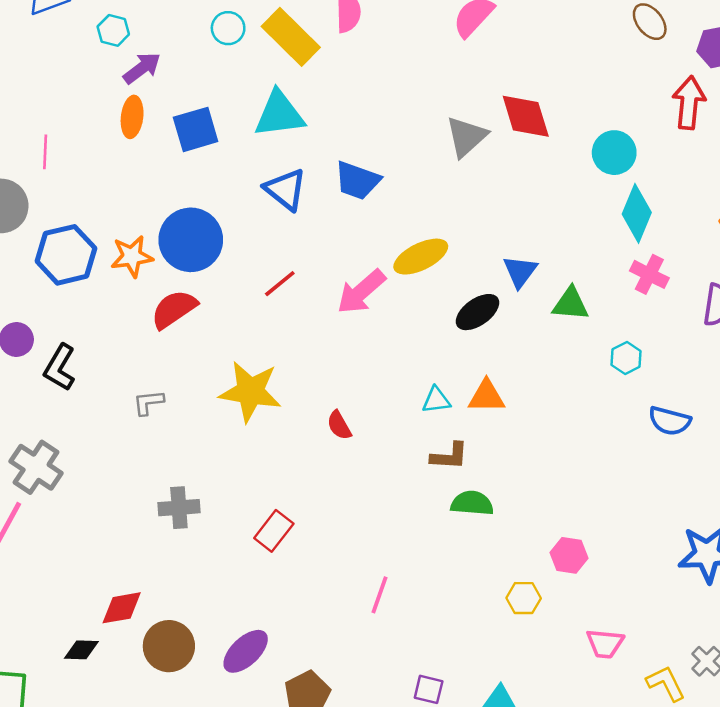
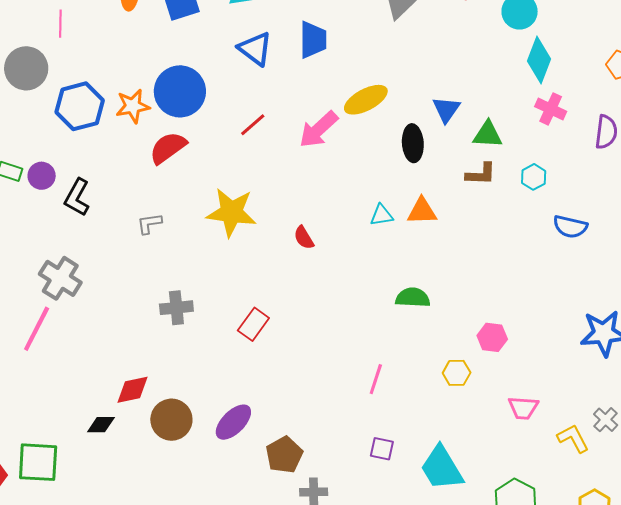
blue trapezoid: (357, 180) -> (313, 40), turned -108
black ellipse: (477, 312) -> (413, 143), turned -57
brown L-shape: (449, 456) -> (481, 174), moved
pink line: (379, 595) -> (376, 379), moved

